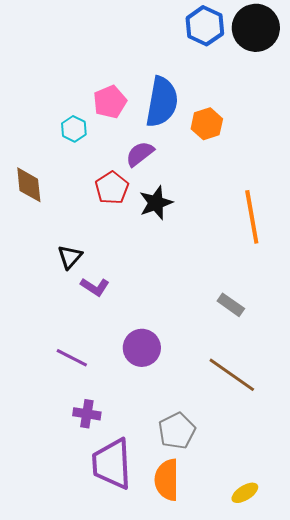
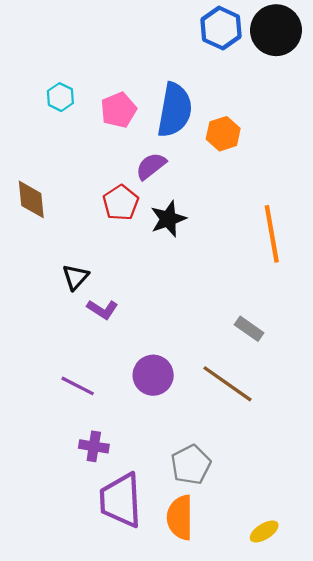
cyan hexagon: (74, 129) -> (60, 97), moved
brown line: (232, 375) -> (227, 384), moved

